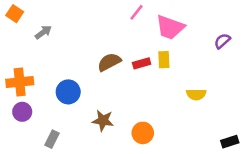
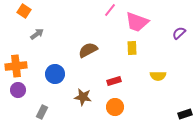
orange square: (15, 14) -> (24, 11), moved
gray arrow: (43, 32) -> (37, 34), moved
red rectangle: (142, 63) -> (114, 81), moved

